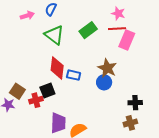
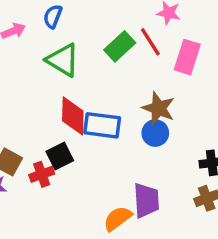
red line: (117, 29) -> (150, 42), moved, turned 66
blue rectangle: (74, 75) -> (102, 125), size x1.5
purple trapezoid: (58, 123) -> (146, 200), moved

